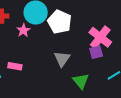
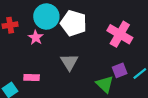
purple square: (96, 52) -> (120, 70), moved
gray triangle: (62, 59) -> (69, 62), moved

